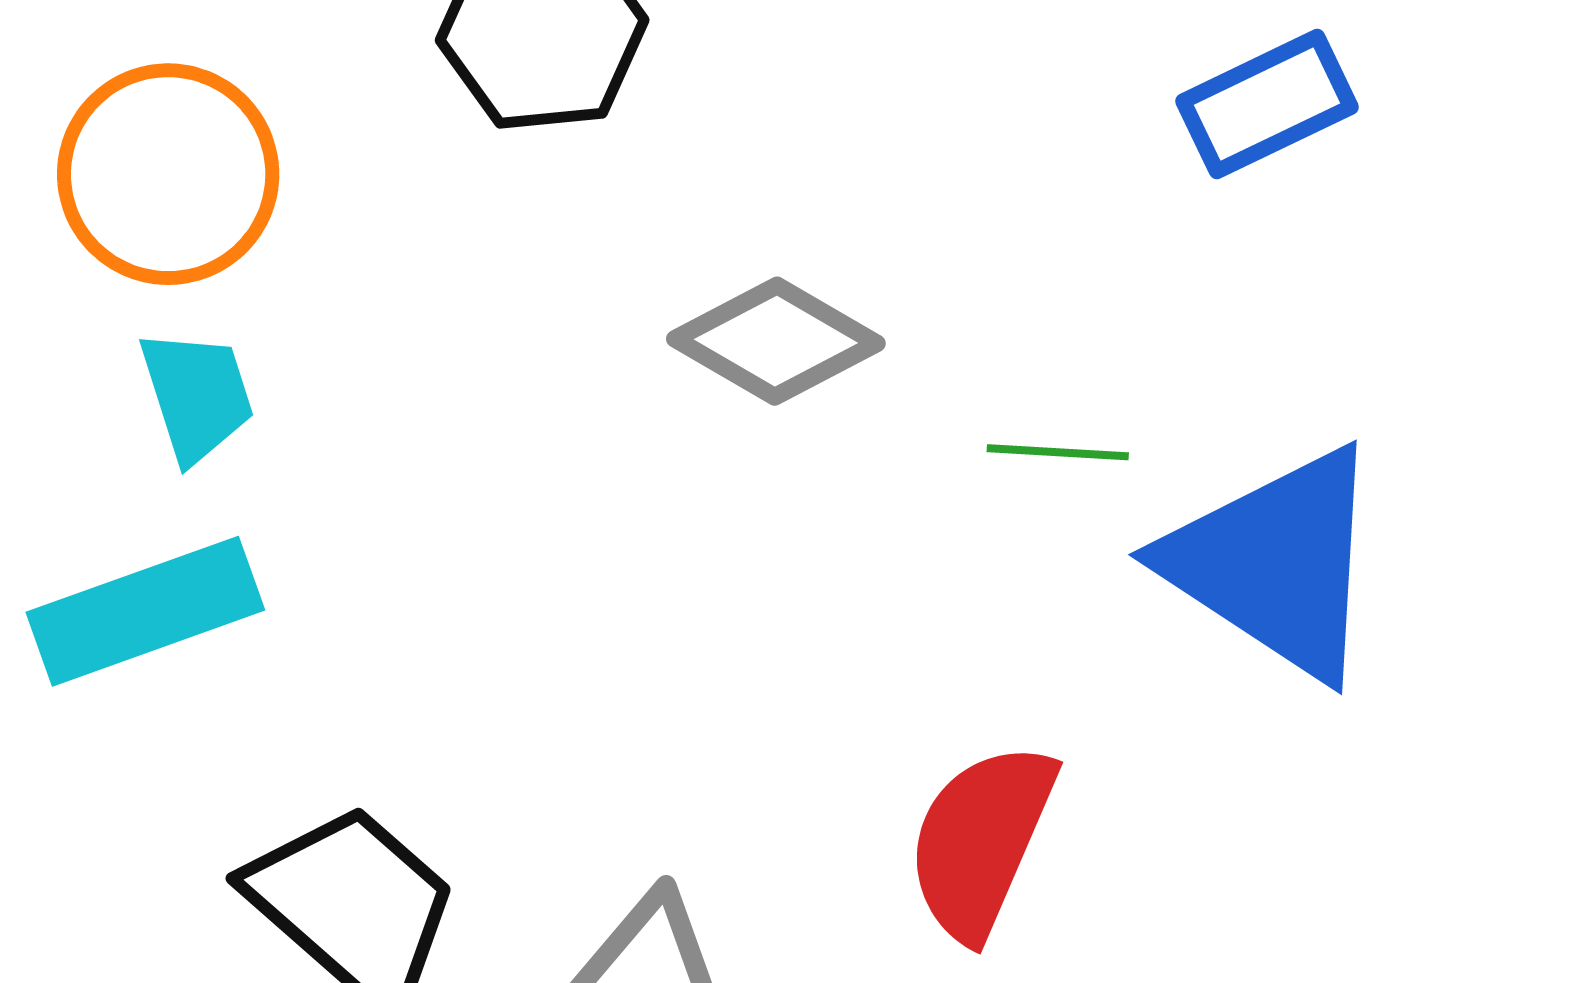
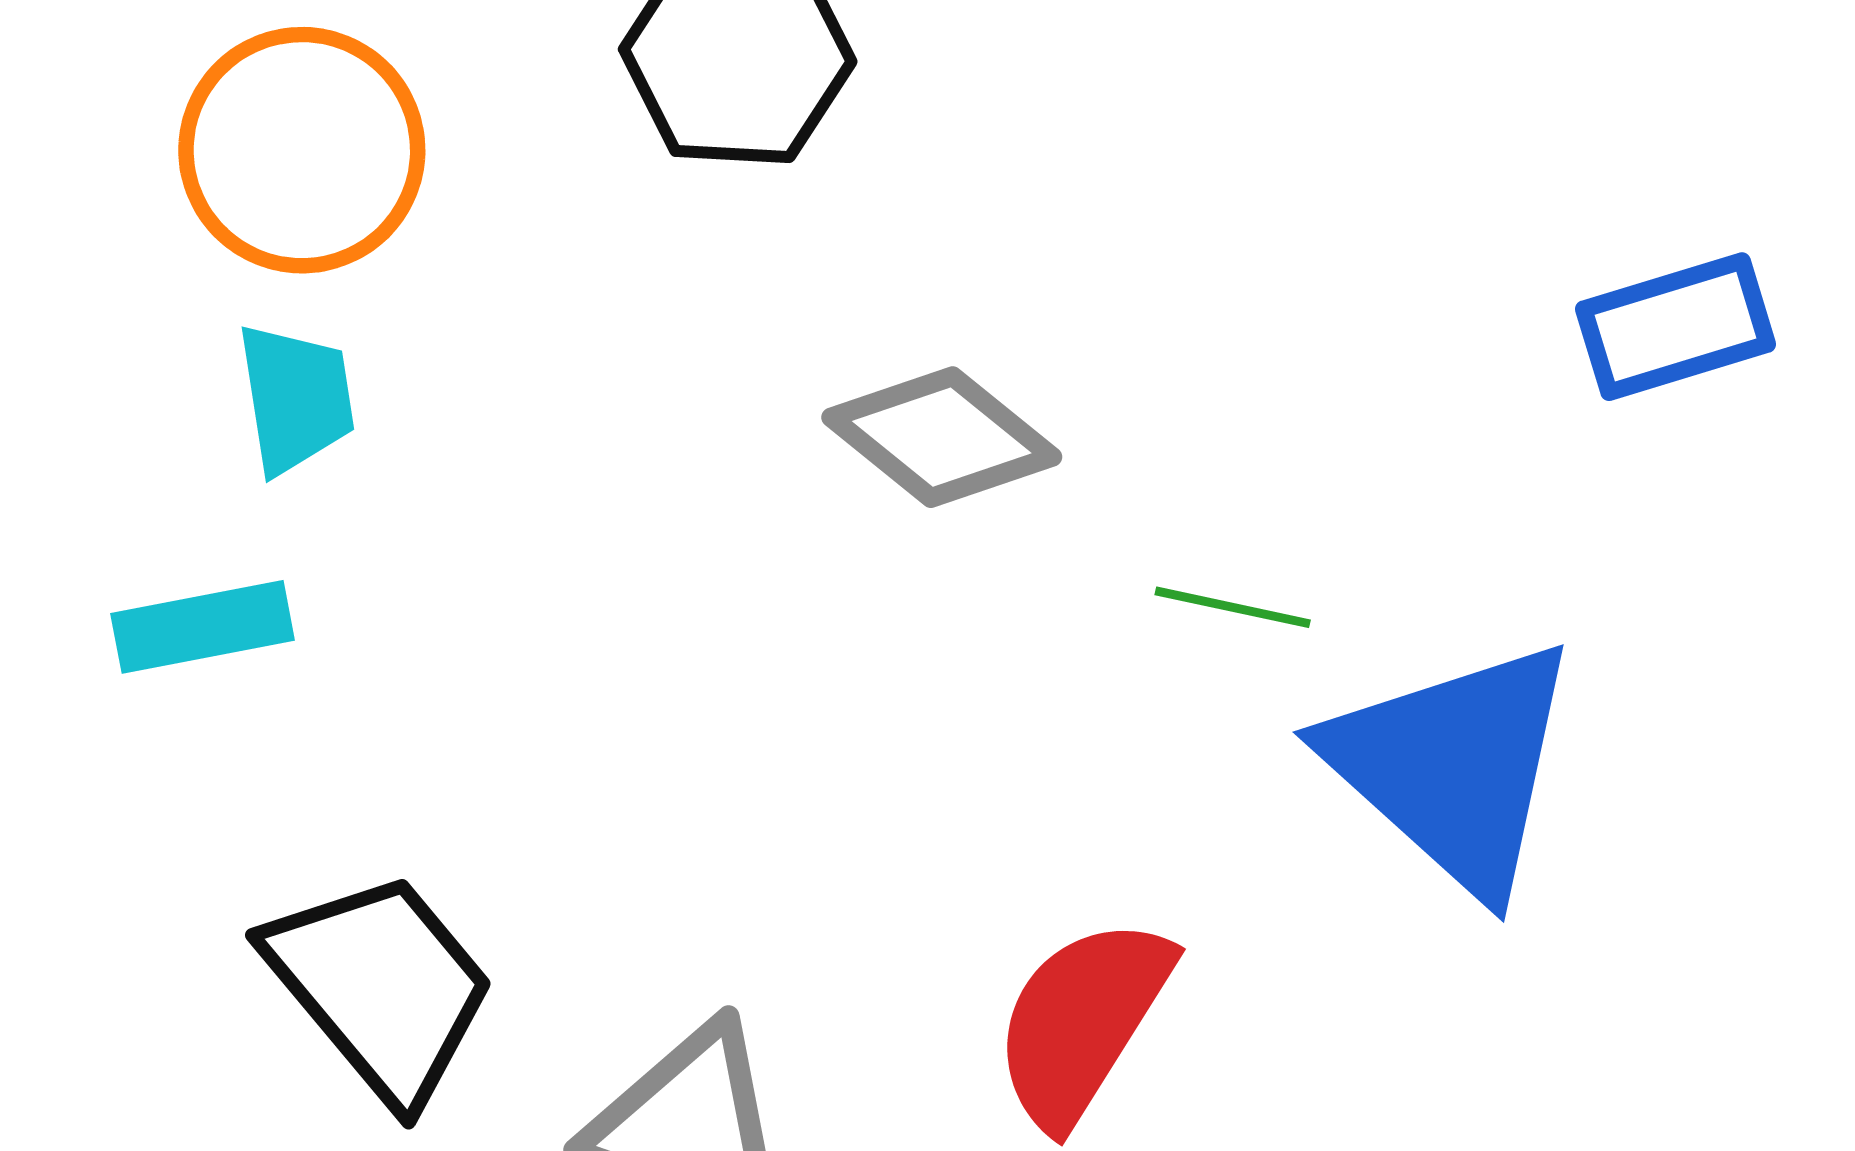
blue rectangle: (1267, 104) -> (1676, 327), moved
cyan rectangle: (145, 611) -> (203, 627), size x0.7

